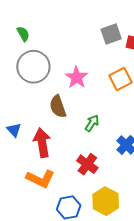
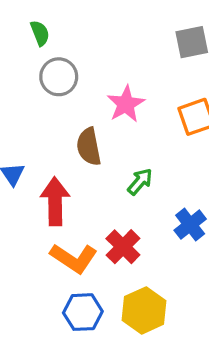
green semicircle: (23, 34) -> (40, 33), moved
gray circle: (33, 67) -> (59, 77), size x0.7
orange L-shape: (40, 179) -> (74, 258), moved

